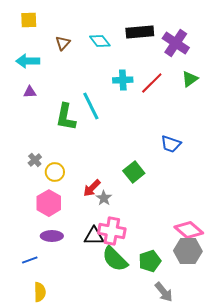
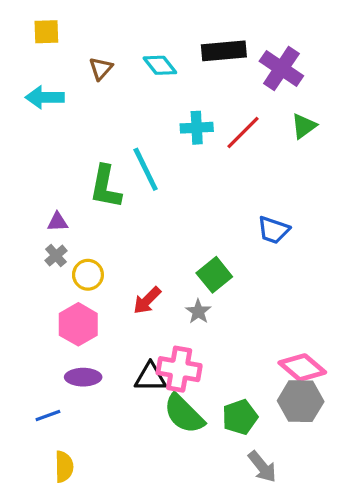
purple triangle: (30, 92) -> (58, 222), moved
gray star: (104, 198) -> (198, 312), moved

